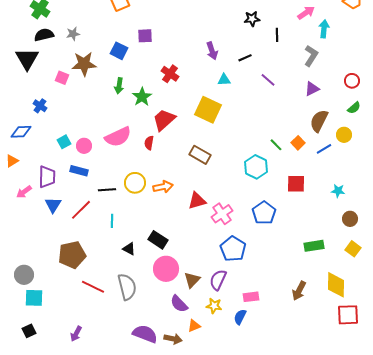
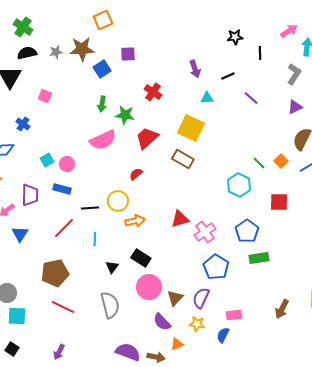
blue square: (119, 51) -> (102, 69), turned 30
brown star: (84, 64) -> (82, 49), moved
green star: (142, 97) -> (125, 115), turned -30
pink semicircle: (118, 137) -> (103, 140), moved
red semicircle: (149, 143) -> (136, 174), moved, turned 40
brown rectangle: (200, 155) -> (183, 159), moved
orange arrow: (163, 187) -> (135, 221), moved
blue triangle: (53, 205) -> (20, 234), moved
green rectangle: (314, 246) -> (259, 258), moved
black triangle: (129, 249) -> (112, 267), turned 40
red line: (93, 287) -> (63, 307), moved
black square: (29, 331) -> (12, 349), turned -32

